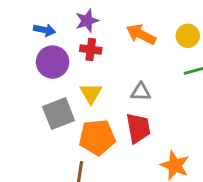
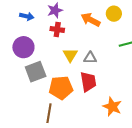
yellow circle: (188, 36) -> (114, 14), moved
purple circle: (53, 62) -> (23, 47), moved
yellow triangle: (91, 93) -> (70, 55), moved

